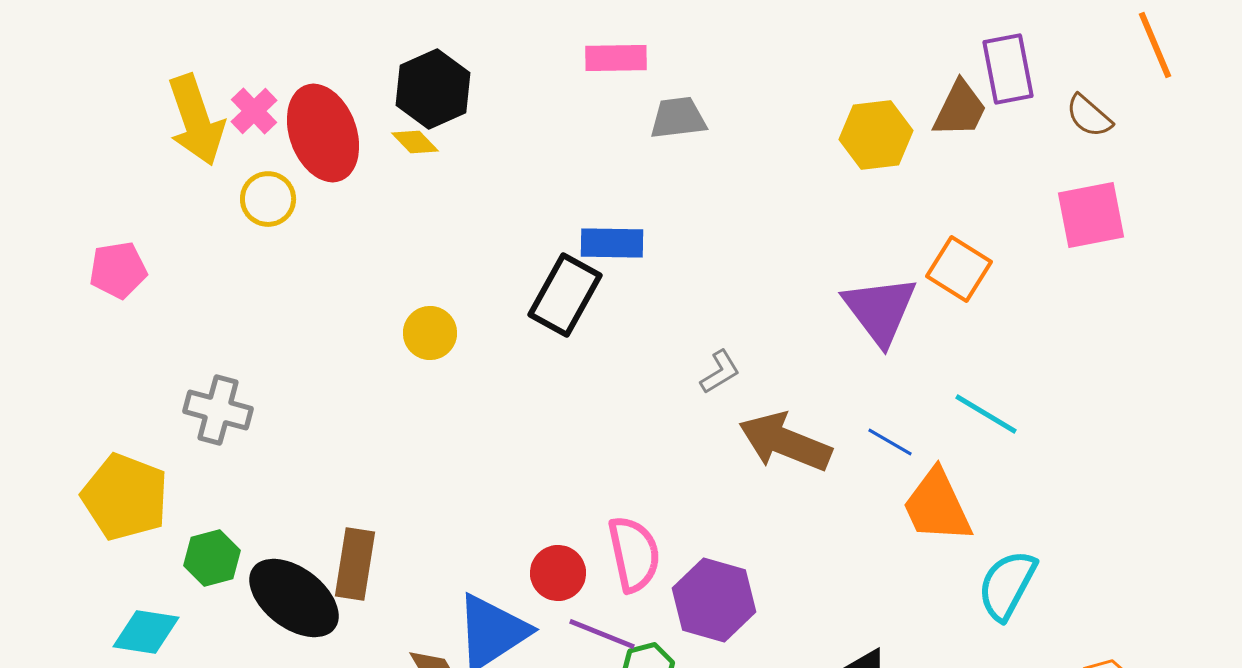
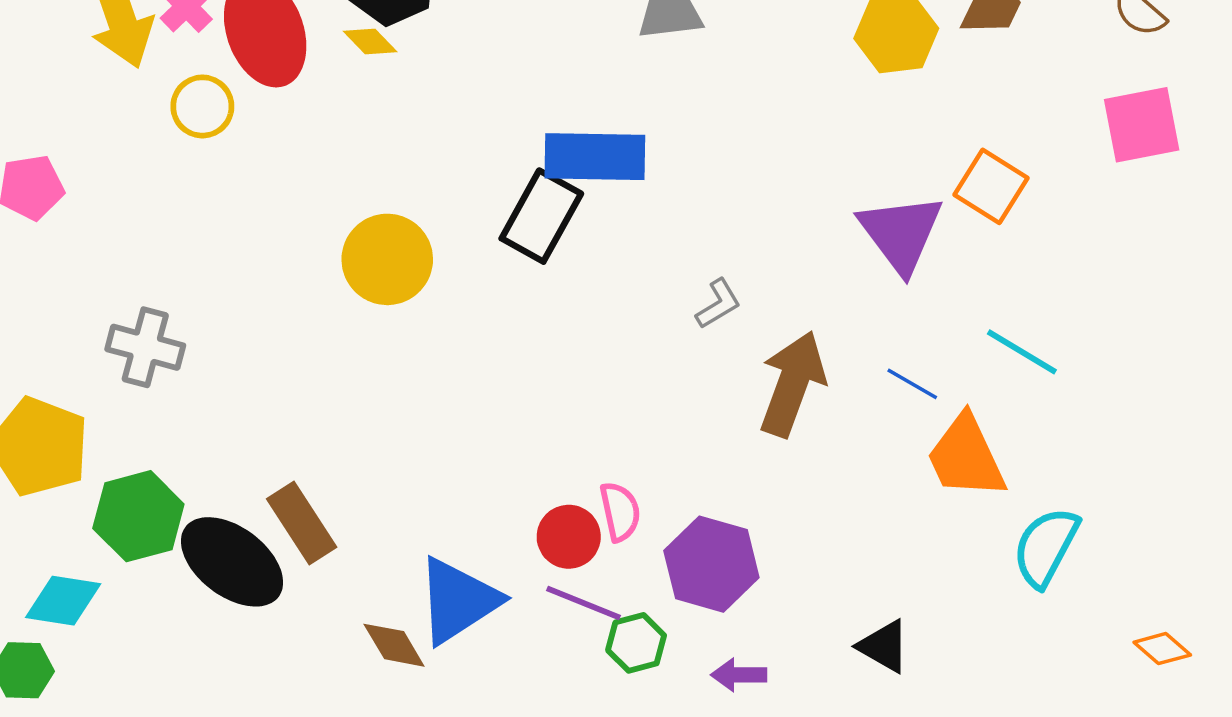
blue rectangle: (612, 243) -> (595, 157), size x1.4
yellow circle: (430, 333) -> (387, 259), size x1.5
brown arrow: (785, 442) -> (792, 384), turned 88
pink semicircle: (634, 554) -> (620, 512), size x0.7
green hexagon: (212, 558) -> (138, 516), size x1.4
brown rectangle: (355, 564) -> (302, 523), turned -42
red circle: (558, 573) -> (569, 537), moved

